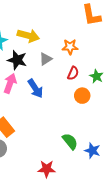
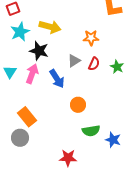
gray triangle: (46, 59) -> (74, 61), moved
orange circle: (82, 96) -> (78, 105), moved
green semicircle: (70, 141) -> (91, 131), turned 120

